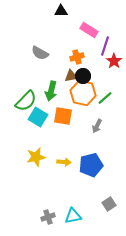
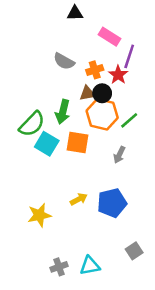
gray semicircle: (40, 53) -> (64, 61), moved
red star: (114, 61) -> (118, 75), moved
yellow star: (36, 157) -> (39, 215), moved
yellow arrow: (64, 162) -> (79, 199), turned -32

